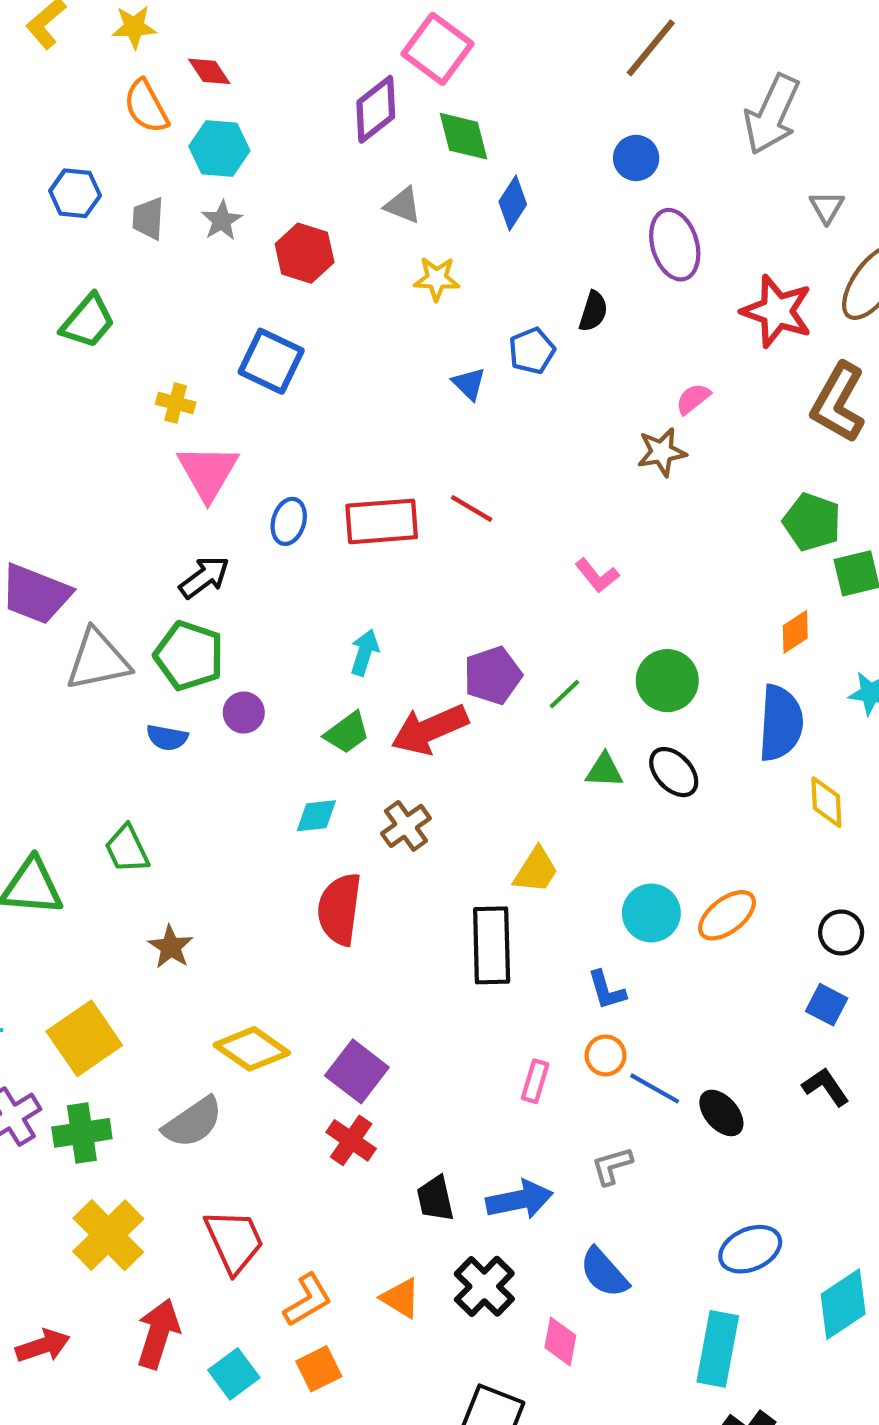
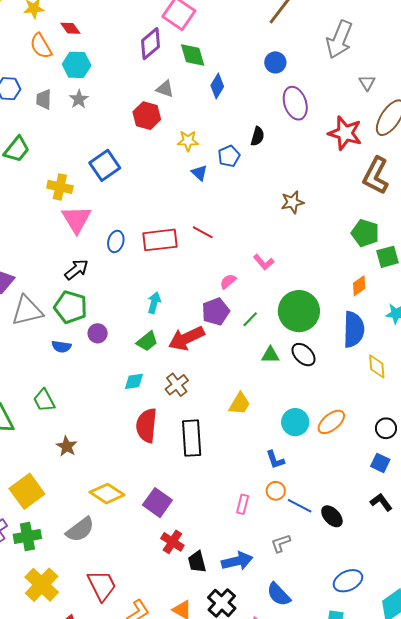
red hexagon: (305, 253) -> (147, 116), moved
yellow star: (437, 279) -> (188, 141), moved
blue square: (271, 361) -> (105, 165), turned 32
pink semicircle: (693, 399) -> (228, 281), moved
yellow cross: (176, 403) -> (60, 187), size x1.4
green circle: (667, 681) -> (299, 311), size x1.4
black rectangle: (492, 945) -> (192, 438), moved
red cross: (351, 1140) -> (172, 542), moved

